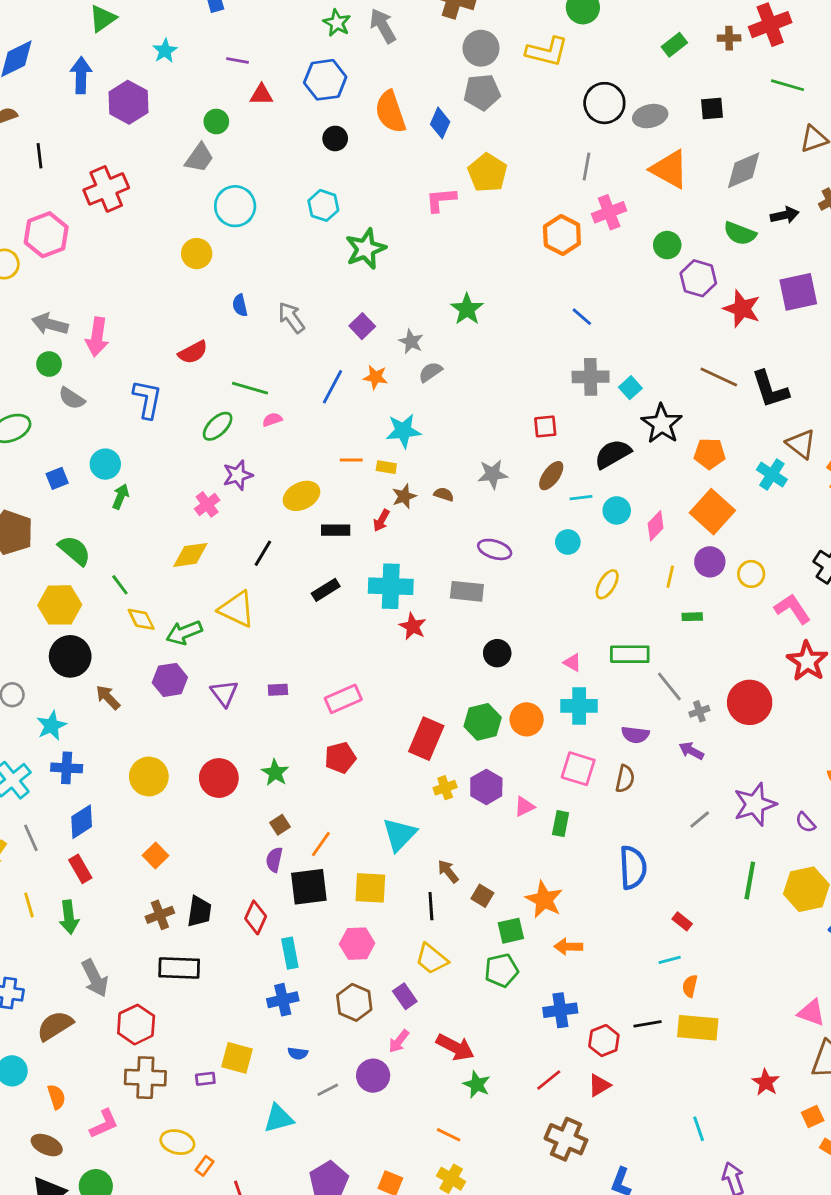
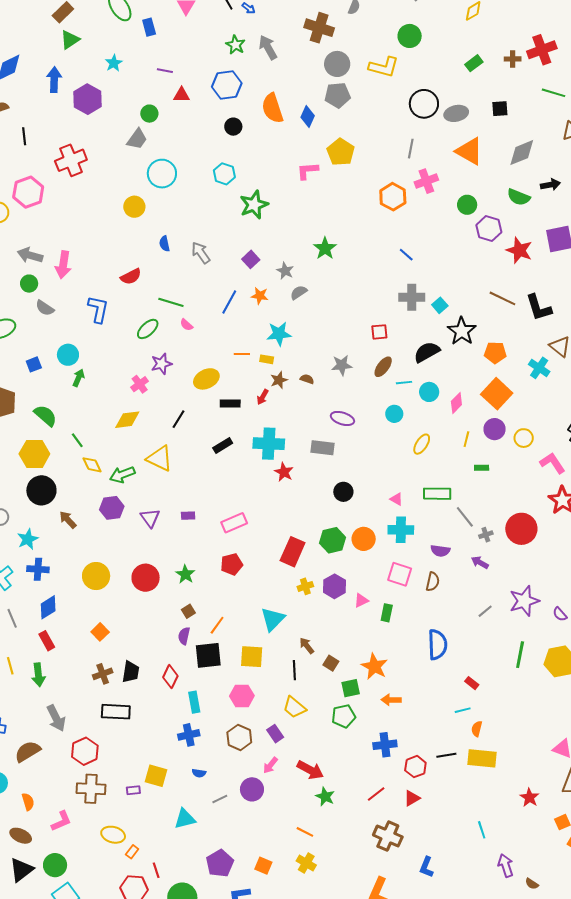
pink semicircle: (272, 420) -> (186, 325), turned -120

